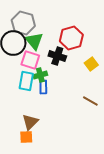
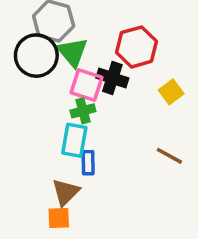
pink square: (30, 60) -> (86, 85), moved
cyan rectangle: (26, 81) -> (74, 140), moved
blue rectangle: (43, 87) -> (88, 163), moved

